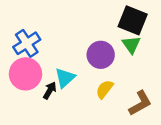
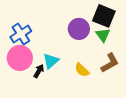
purple circle: (101, 55) -> (79, 29), moved
yellow semicircle: (104, 89) -> (82, 70), turned -84
brown L-shape: (140, 103) -> (110, 63), moved

